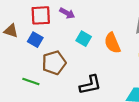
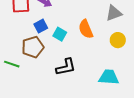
cyan square: (84, 39) -> (60, 34), moved
blue square: (35, 40) -> (41, 26), moved, turned 32

